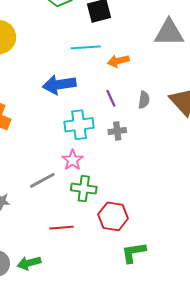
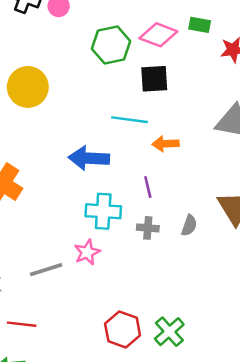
gray semicircle: (144, 100) -> (189, 225), moved
green cross: (84, 189) -> (169, 332), moved, turned 30
red line: (61, 228) -> (22, 324), moved

